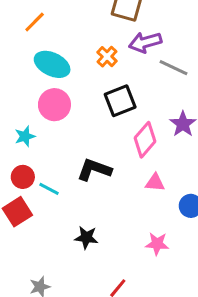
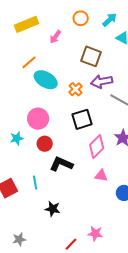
cyan ellipse: (52, 64) -> (46, 80), moved
red circle: (23, 177) -> (45, 144), moved
cyan line: (49, 189) -> (35, 183), moved, turned 48
pink star: (157, 244) -> (95, 234), moved

